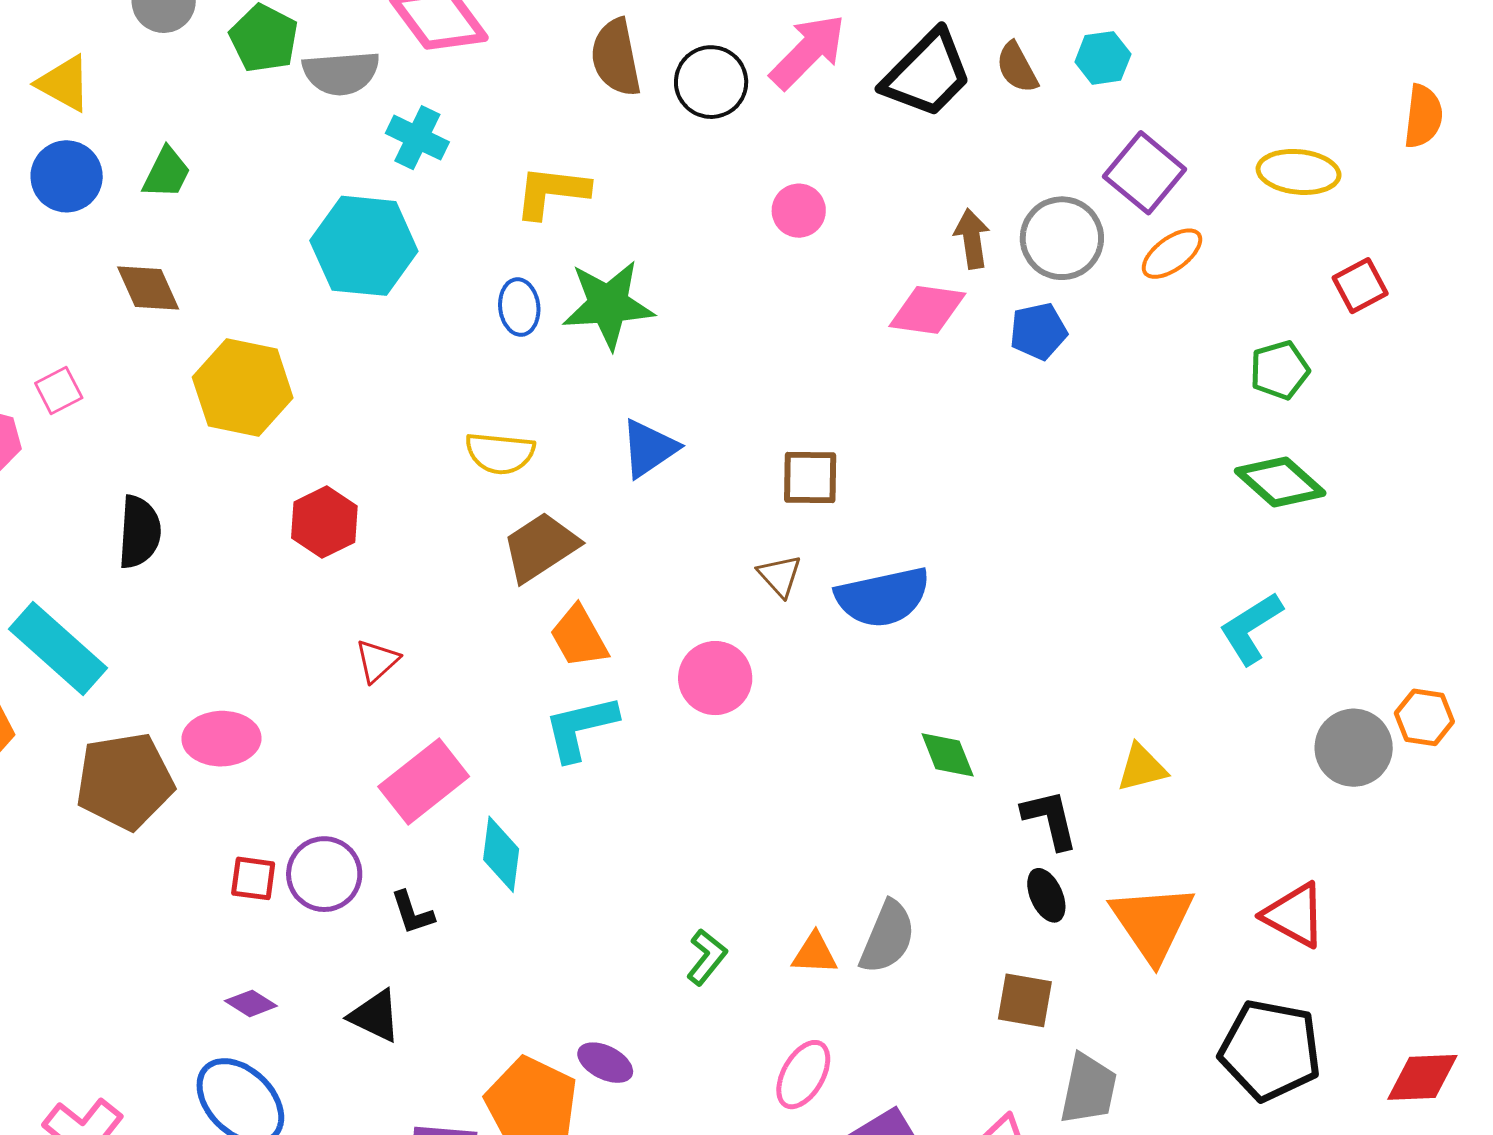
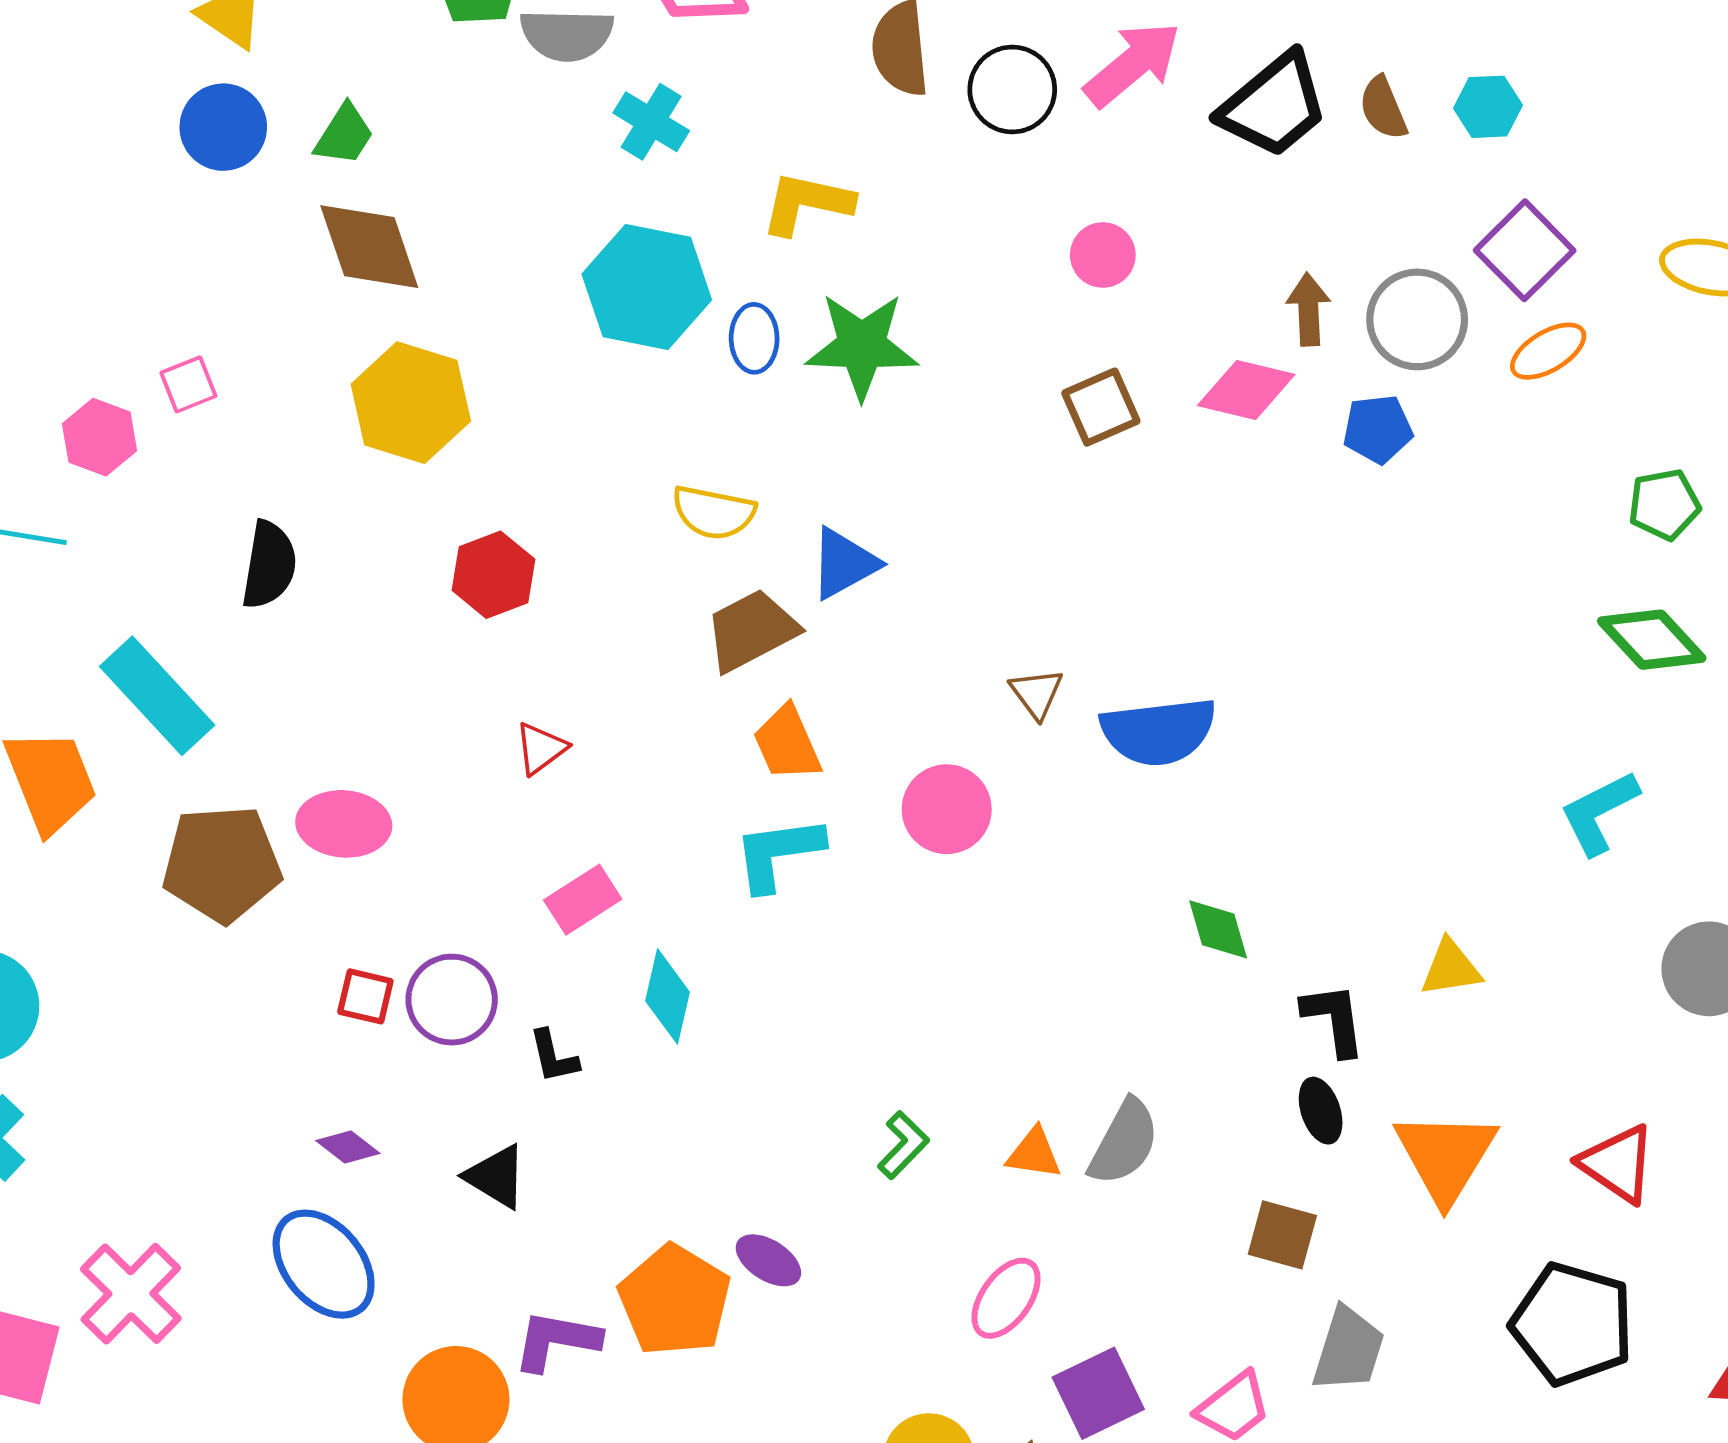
cyan hexagon: (364, 246) -> (647, 287), moved
brown diamond: (148, 288) -> (369, 247), moved, size x1.4
blue triangle: (649, 448) -> (844, 563), moved
brown square: (810, 478) -> (1101, 407), moved, turned -30
pink rectangle: (424, 782) -> (583, 900), size x0.7

